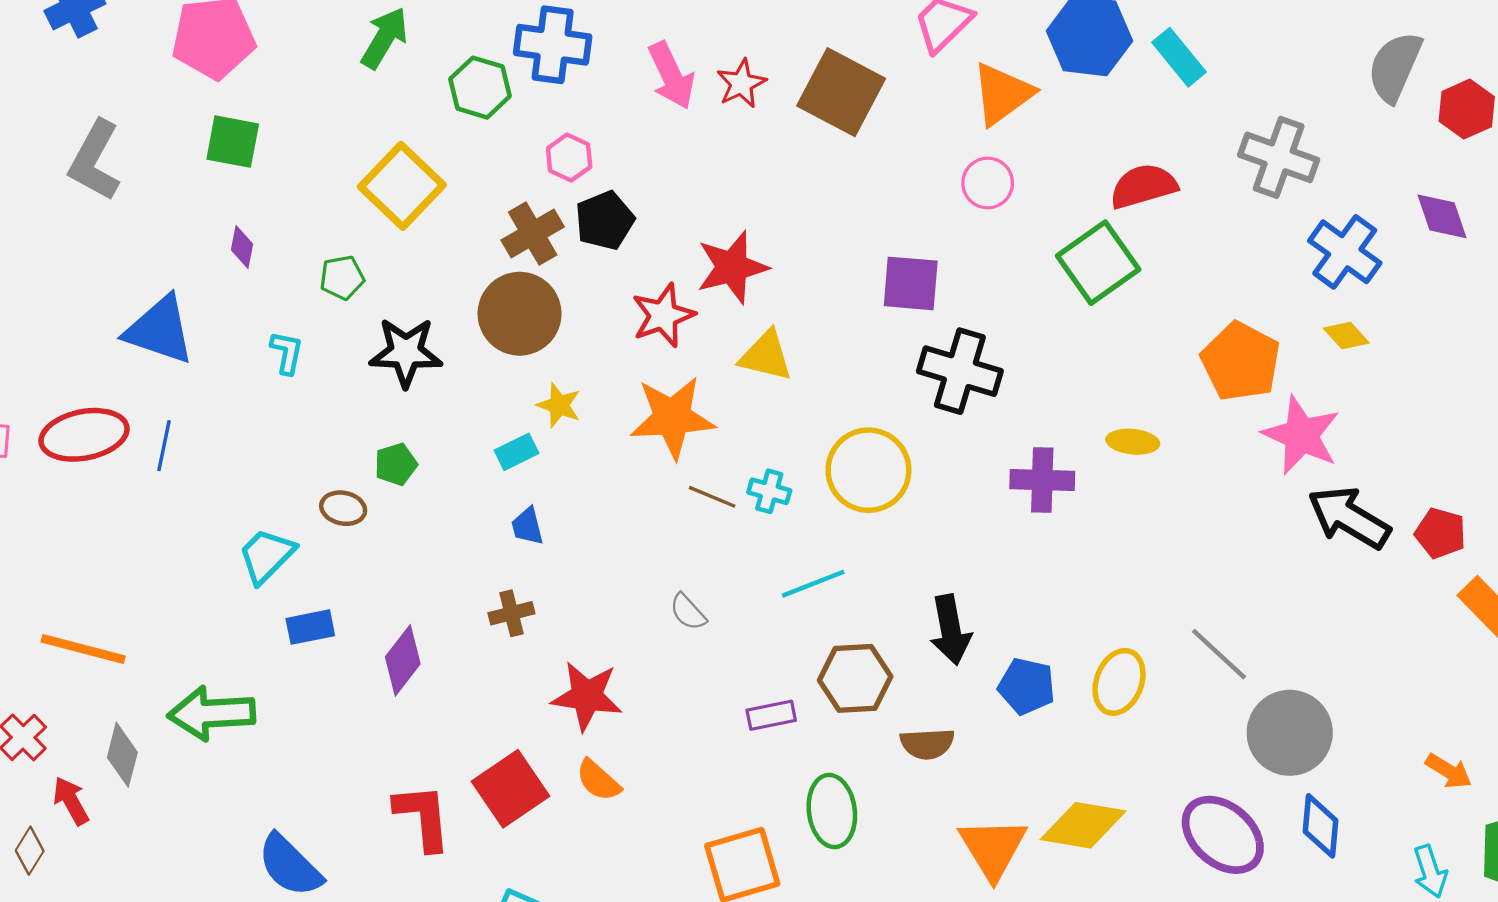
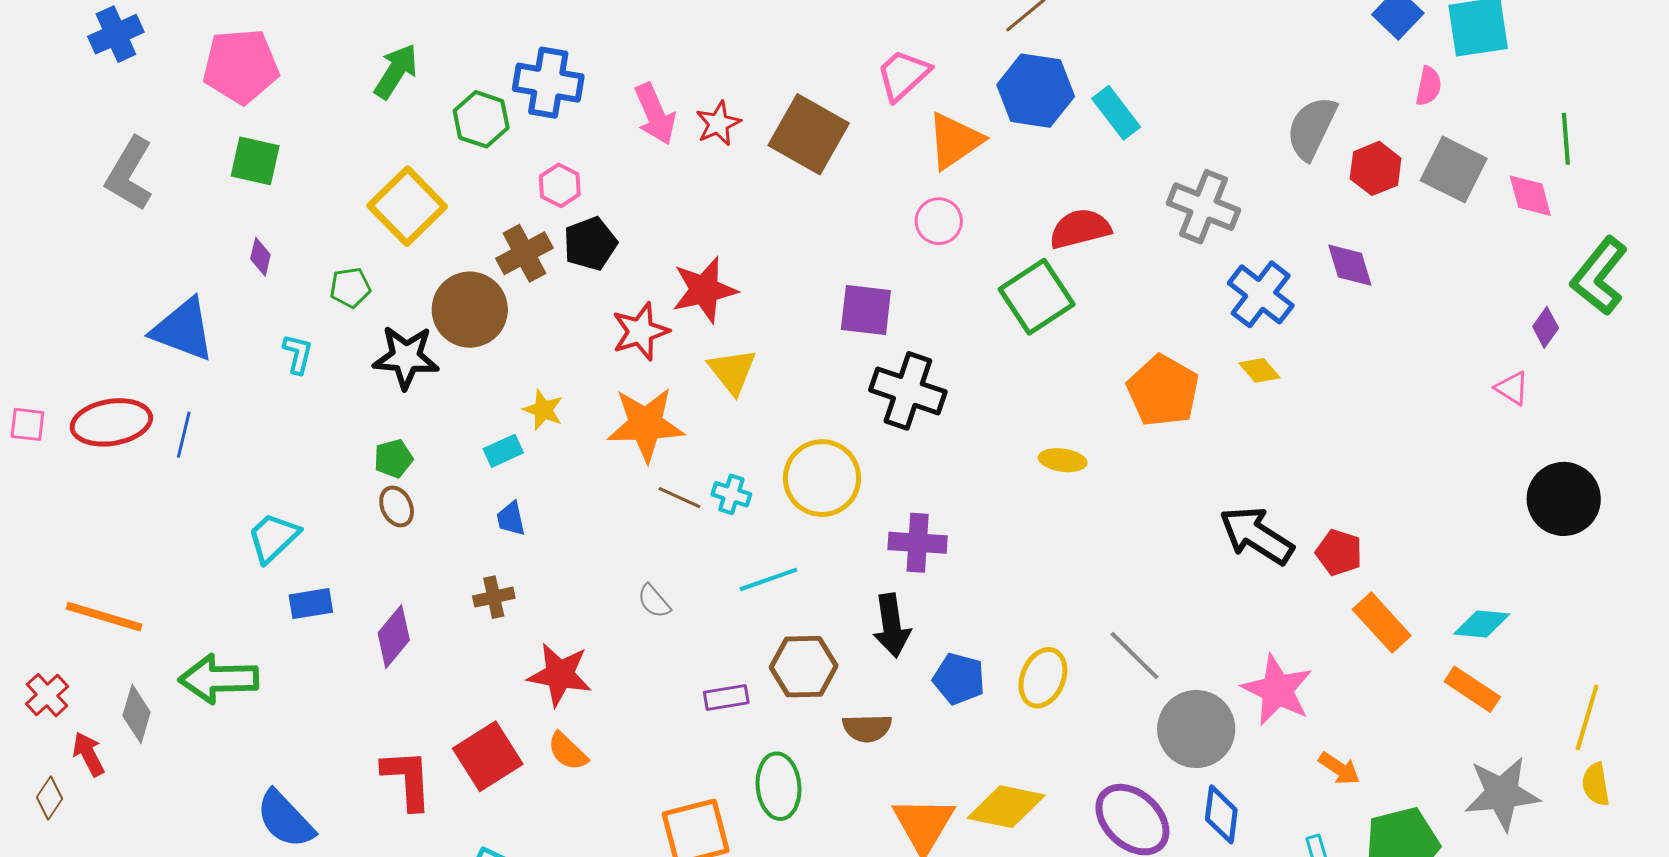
brown circle: (520, 314) -> (470, 310), moved
yellow triangle: (766, 356) -> (732, 371), turned 36
pink star: (1301, 435) -> (1277, 690), moved
purple cross: (1042, 480) -> (918, 543), moved
brown ellipse: (343, 508) -> (397, 506), moved, turned 51

